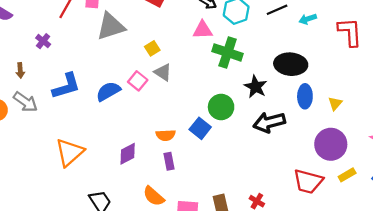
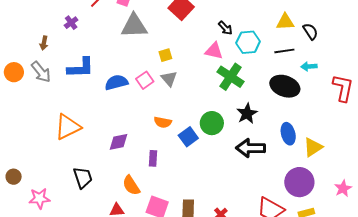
black ellipse: (291, 64) -> (285, 86), moved
blue ellipse: (305, 96) -> (288, 134), turned -30
yellow triangle: (335, 103) -> (313, 147), size x1.5
orange semicircle: (166, 135) -> (163, 122), moved

